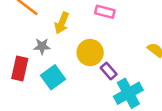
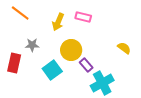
yellow arrow: (62, 23) -> (58, 22), moved
cyan square: (53, 77) -> (52, 70), moved

